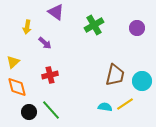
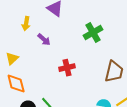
green cross: (94, 25) -> (93, 33), moved
red cross: (50, 75) -> (67, 68), moved

